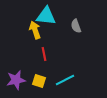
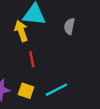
gray semicircle: (76, 26) -> (69, 26), turned 32

